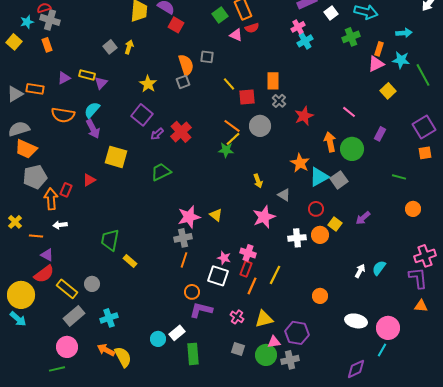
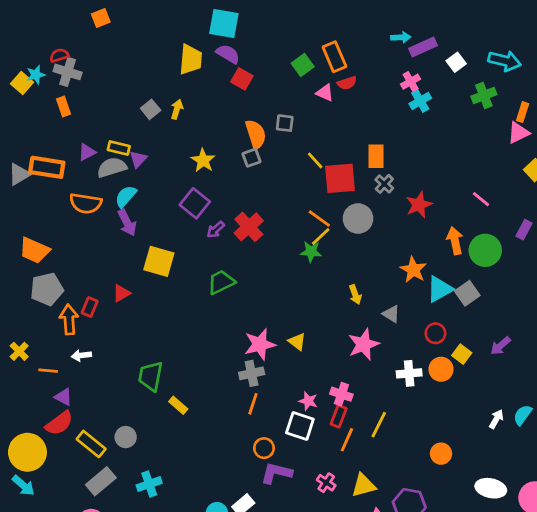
yellow square: (14, 42) -> (22, 83), moved
orange rectangle: (35, 89) -> (47, 167), size x1.4
red square: (247, 97) -> (340, 178), size x1.4
gray semicircle: (19, 129) -> (112, 167), moved

